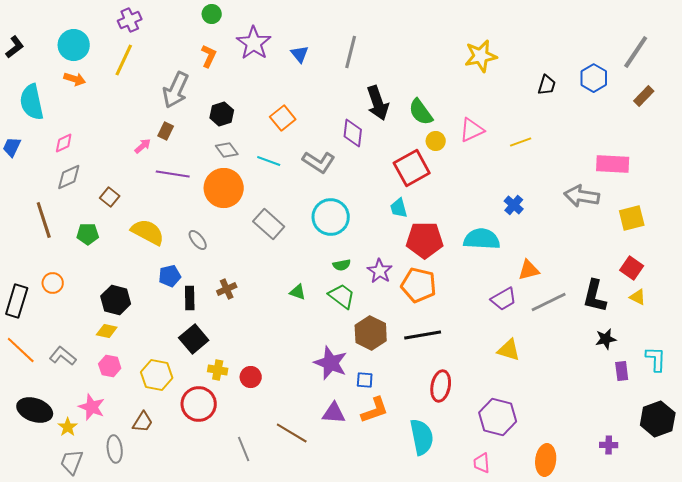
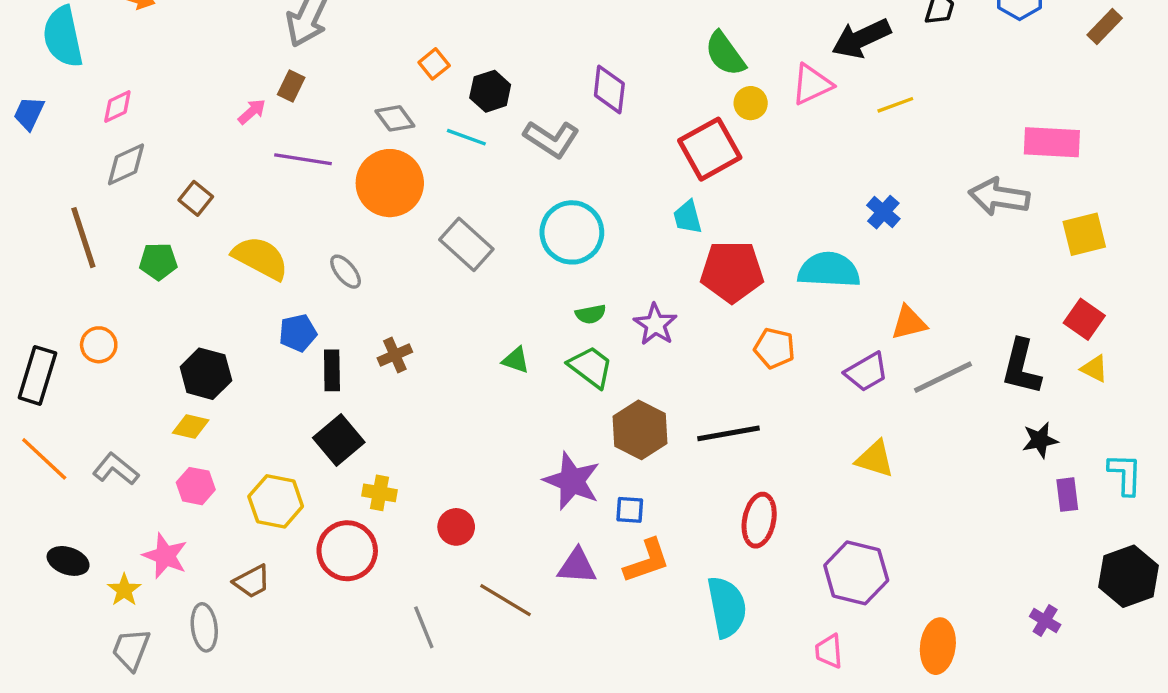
black arrow: (378, 103) -> (861, 38), moved, turned 84
black hexagon: (222, 114) -> (490, 91), moved
orange square: (283, 118) -> (434, 64), moved, size x0.7
orange pentagon: (419, 285) -> (774, 348), moved, size x0.7
red circle: (251, 377) -> (456, 527), moved
black ellipse: (35, 410) -> (68, 561), size x0.7
brown trapezoid: (143, 422) -> (252, 581), turned 30
purple cross: (609, 445) -> (1045, 621), turned 30

